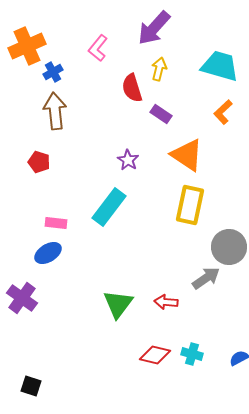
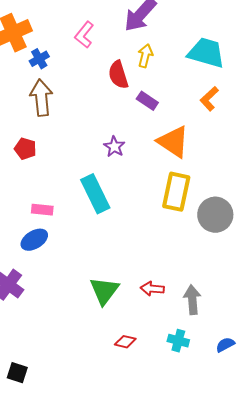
cyan rectangle: (109, 207) -> (95, 194), turned -63
gray circle: (229, 247) -> (215, 215), moved
gray arrow: (206, 278) -> (192, 300), moved, turned -60
red diamond: (155, 355) -> (125, 342), moved, size x0.7

